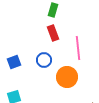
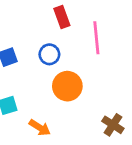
orange circle: (67, 77) -> (67, 86), moved

